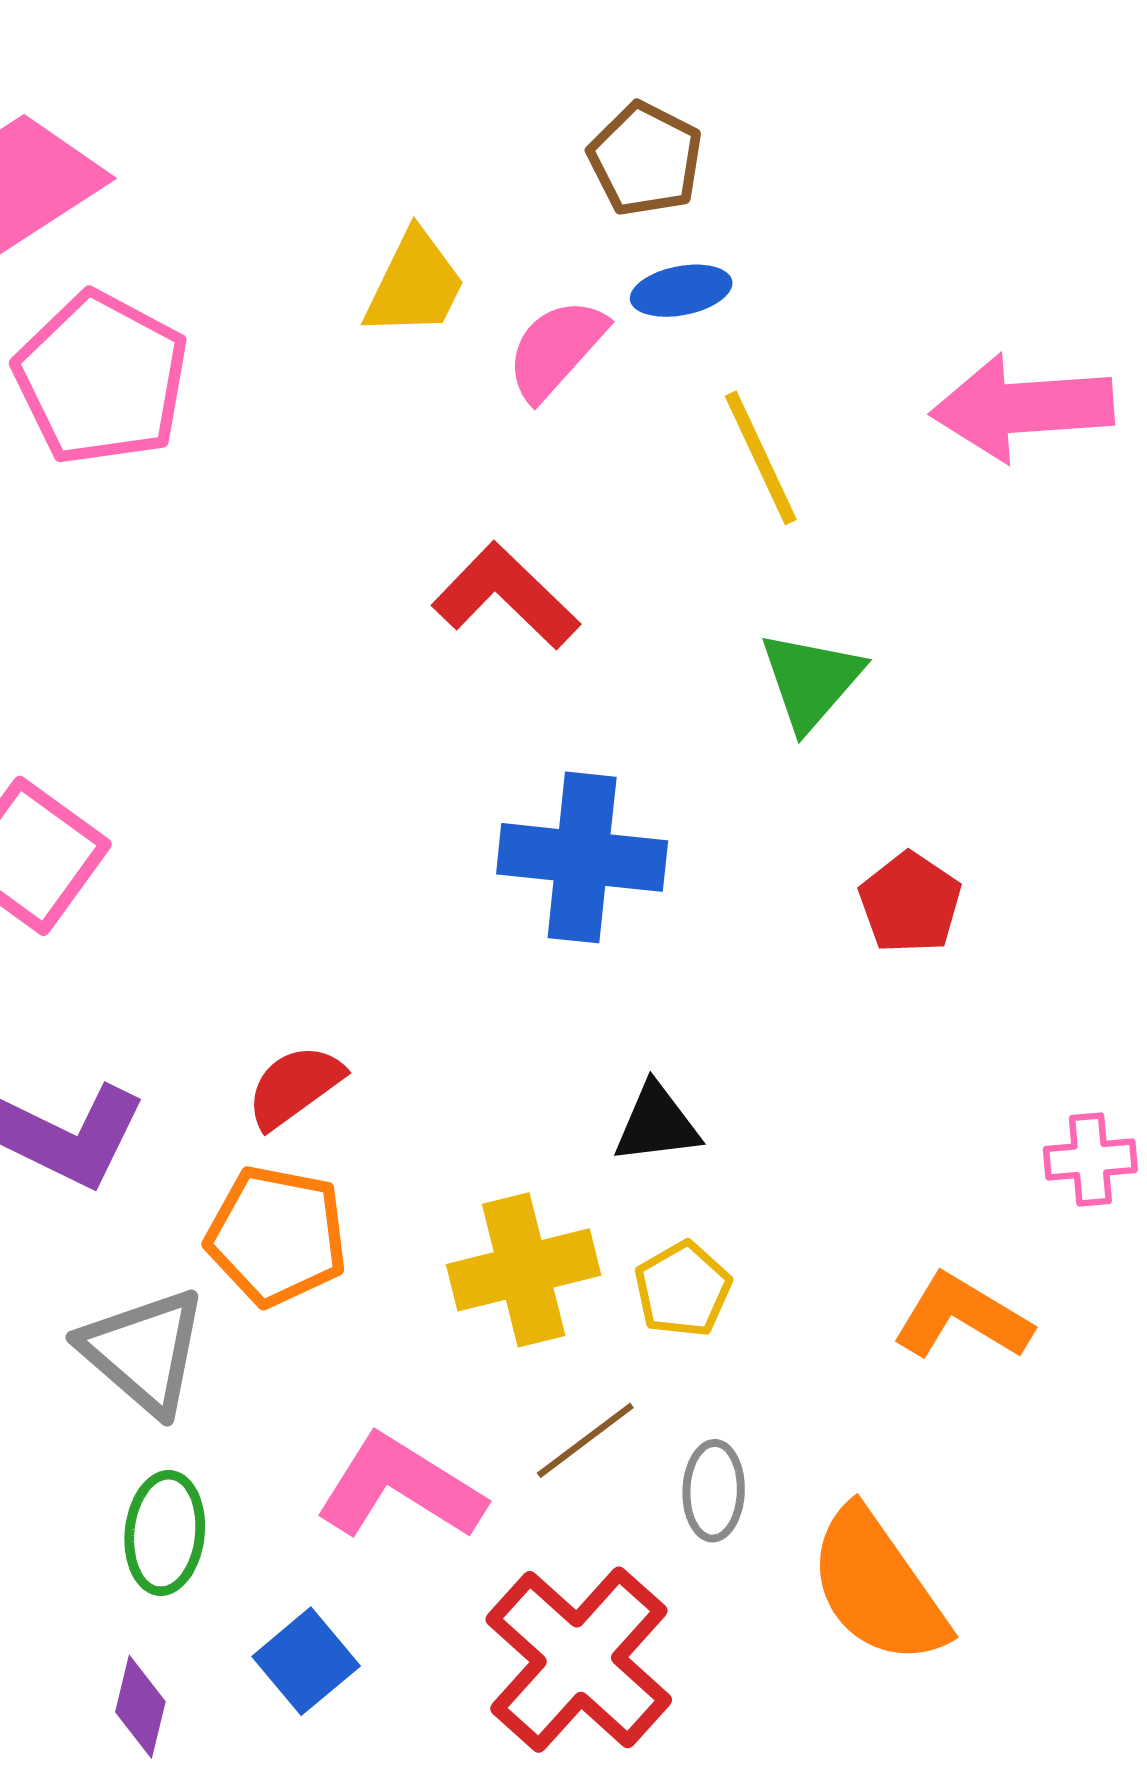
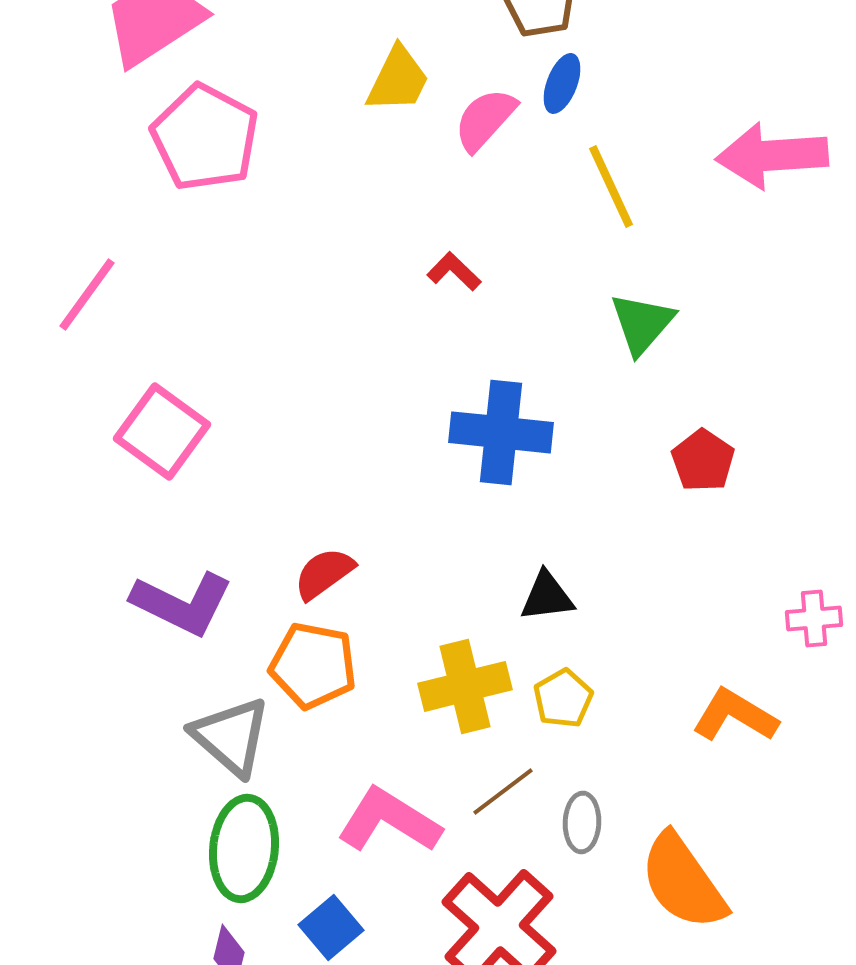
blue ellipse: (681, 291) -> (562, 83), turned -58
red L-shape: (506, 596) -> (454, 271), size x0.6
green ellipse: (165, 1533) -> (244, 848), size x1.4

